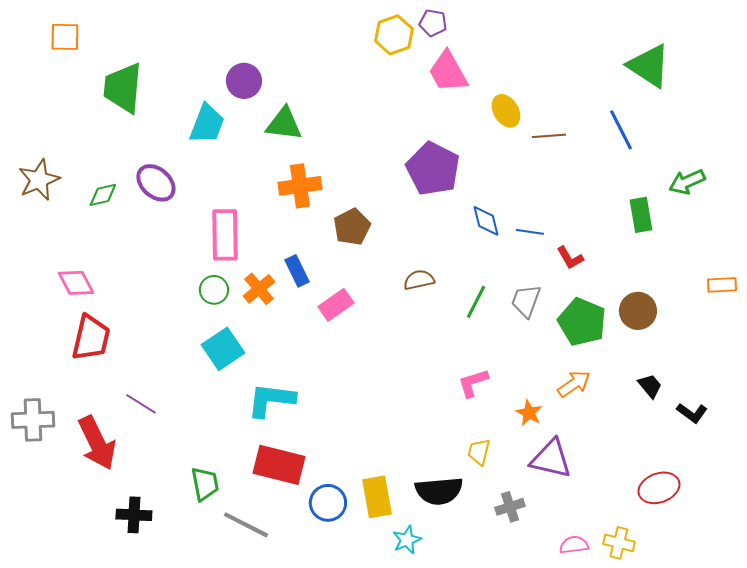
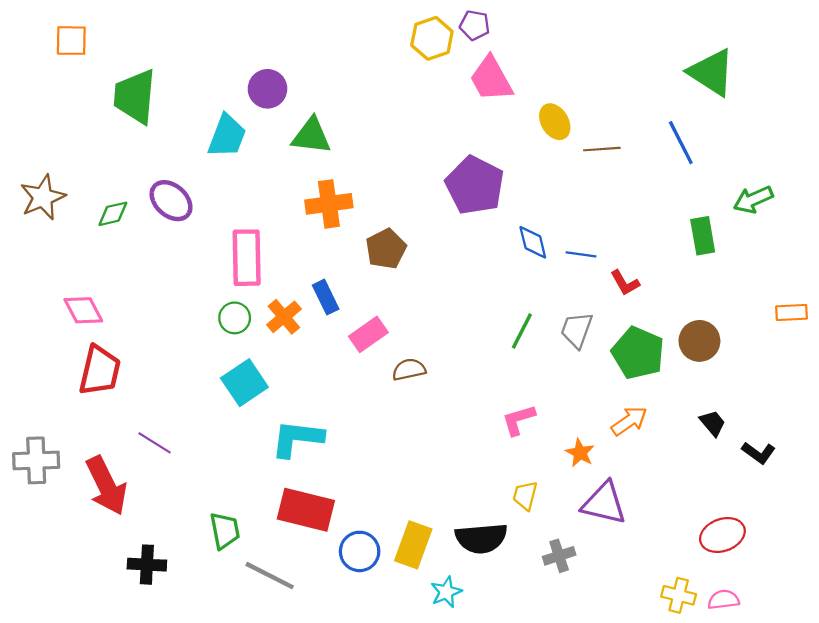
brown semicircle: (419, 280) -> (409, 369), moved
yellow rectangle: (377, 497) -> (413, 545), turned 30
pink semicircle: (574, 545) -> (724, 600), moved

